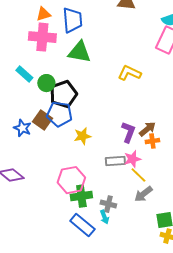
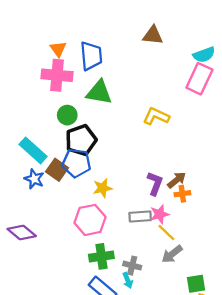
orange triangle: (43, 14) -> (58, 49), turned -49
cyan rectangle: (24, 74) -> (33, 150), moved, size x1.4
green circle: (46, 83) -> (67, 115), moved
pink hexagon: (71, 180) -> (90, 220), moved

